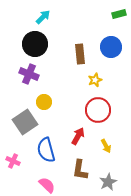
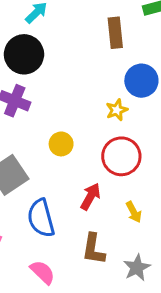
blue circle: (111, 47) -> (141, 81), moved
brown rectangle: (80, 54) -> (115, 33), moved
yellow circle: (44, 102) -> (61, 144), moved

